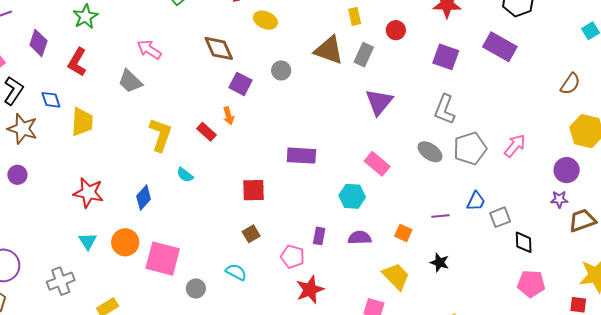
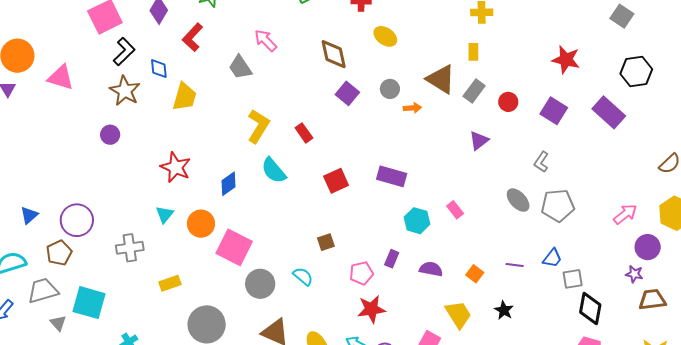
red circle: (396, 30) -> (508, 102), moved
purple triangle: (379, 102) -> (479, 141), size x0.7
gray L-shape: (445, 109) -> (541, 162), size x0.7
orange arrow: (229, 116) -> (412, 108), moved, turned -90
pink arrow: (515, 146) -> (625, 214), moved
pink rectangle: (377, 164) -> (455, 210), moved, size x0.7
cyan semicircle: (185, 175) -> (274, 171), size x1.6
red square: (253, 190) -> (336, 181), moved, turned -35
cyan hexagon: (352, 196) -> (417, 221), moved
black diamond: (524, 242) -> (590, 308), size x1.4
pink pentagon: (293, 257) -> (361, 273), turned 30
gray circle: (196, 288) -> (260, 284), size x1.5

